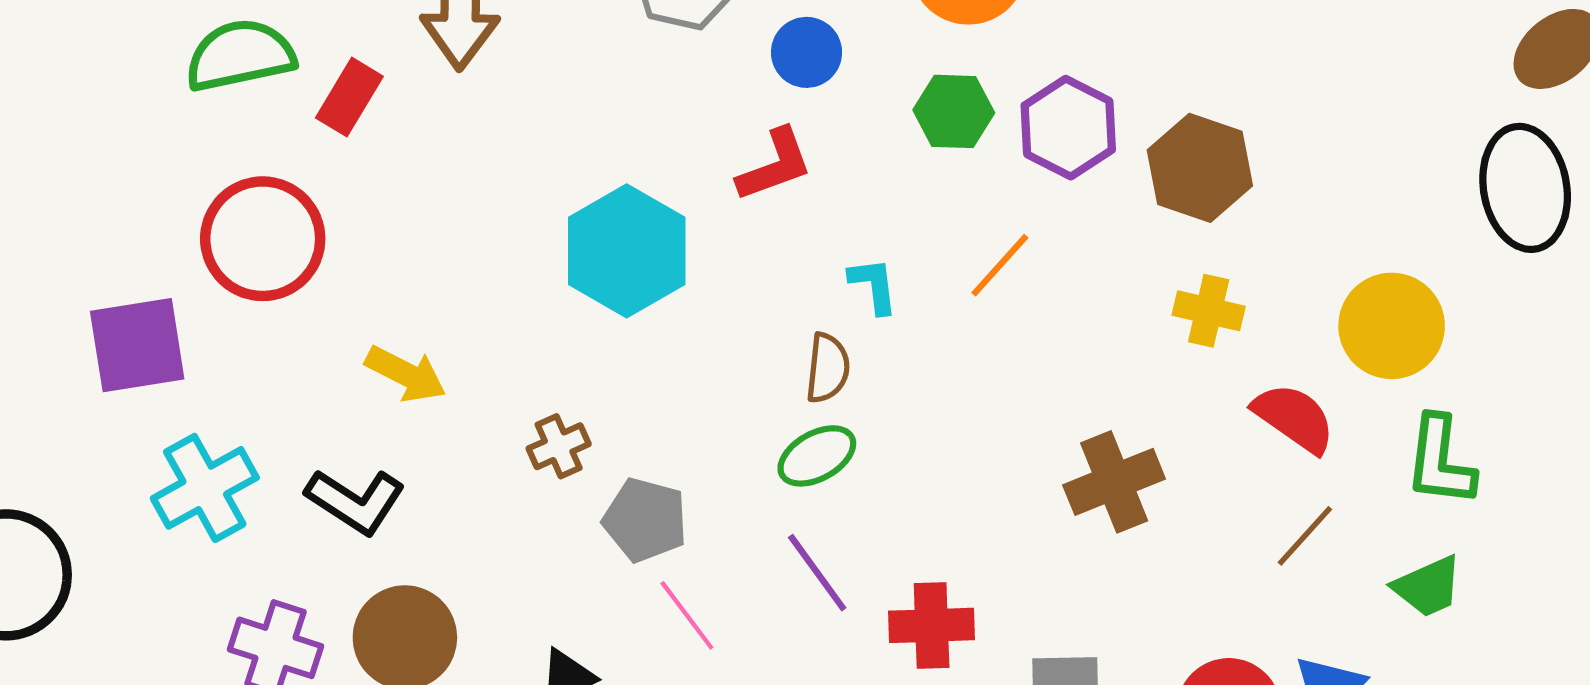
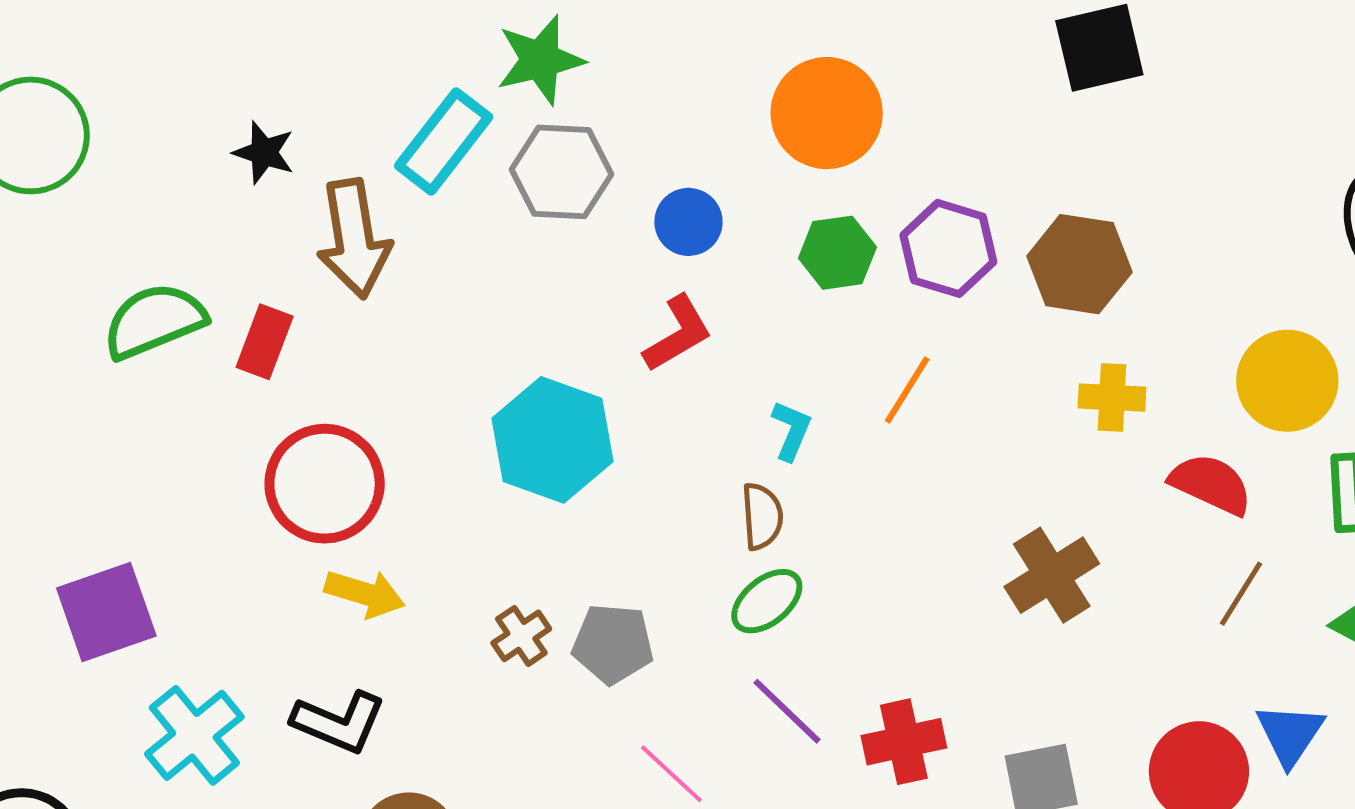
red circle: (263, 239) -> (325, 484), moved
cyan L-shape: (873, 285) -> (791, 430), turned 40
gray pentagon: (645, 520) -> (613, 644), moved

